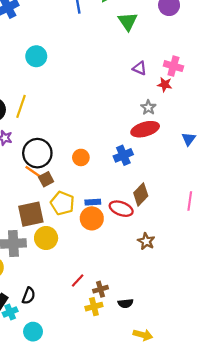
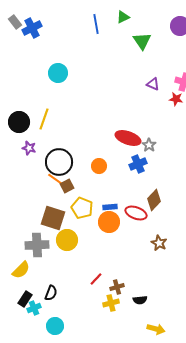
gray star: (148, 107) -> (149, 145), moved
red ellipse: (145, 129) -> (128, 138), moved, turned 35
brown square: (31, 214) -> (53, 218), turned 30

